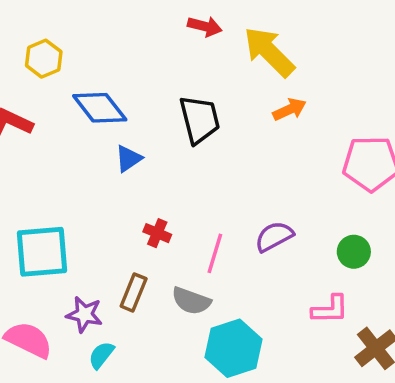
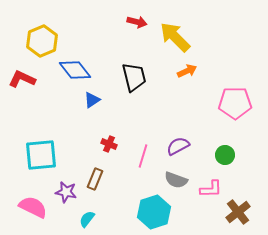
yellow hexagon: (44, 59) -> (42, 41), size x1.4
gray semicircle: (191, 301) -> (176, 180), moved
cyan semicircle: (101, 355) -> (87, 219), moved

